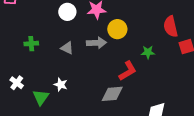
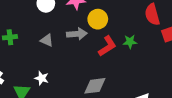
red L-shape: (128, 71) -> (107, 46), moved

